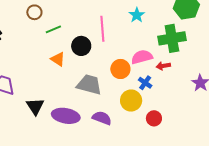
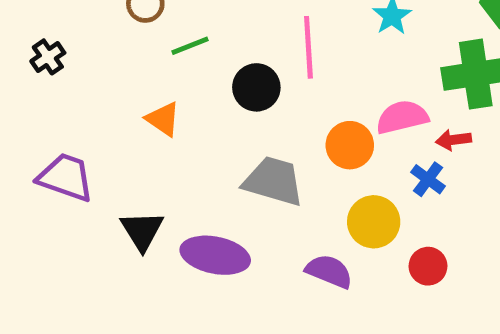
orange triangle: (58, 59) -> (163, 119), moved
blue cross: (145, 83) -> (428, 179), moved
purple semicircle: (102, 118) -> (329, 271), moved

